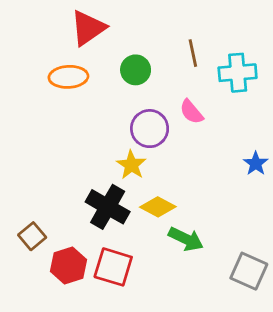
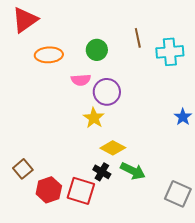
red triangle: (88, 28) -> (25, 20), moved
pink semicircle: (191, 112) -> (81, 80), moved, turned -54
black cross: (108, 207) -> (102, 172), moved, size x0.6

